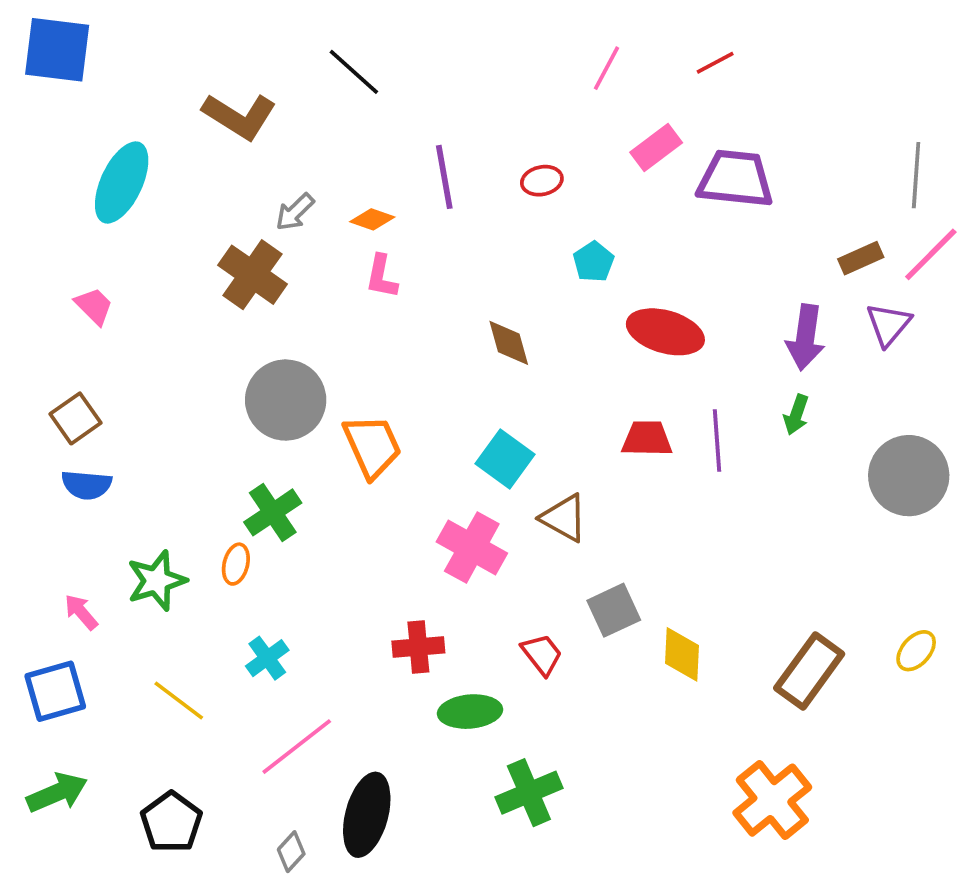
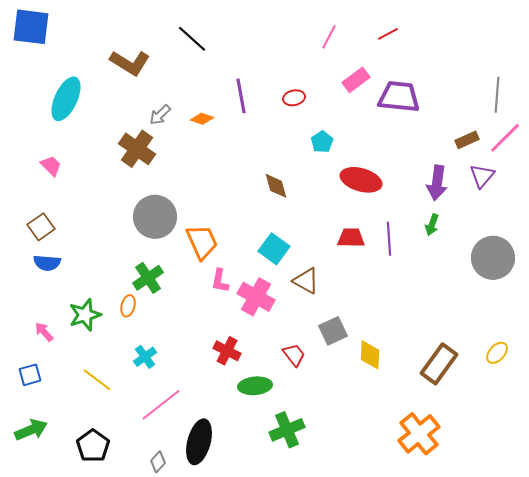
pink L-shape: (382, 277) -> (220, 281), moved
red cross: (418, 647) -> (227, 351), turned 32
blue square: (55, 691) -> (30, 375), size x0.7

